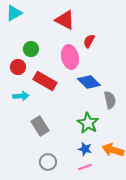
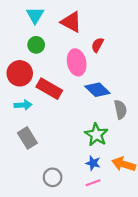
cyan triangle: (14, 13) -> (35, 15), moved, turned -30
green circle: (31, 49) -> (36, 45), moved
red circle: (18, 67) -> (20, 73), size x1.5
gray rectangle: (40, 126) -> (27, 138), moved

